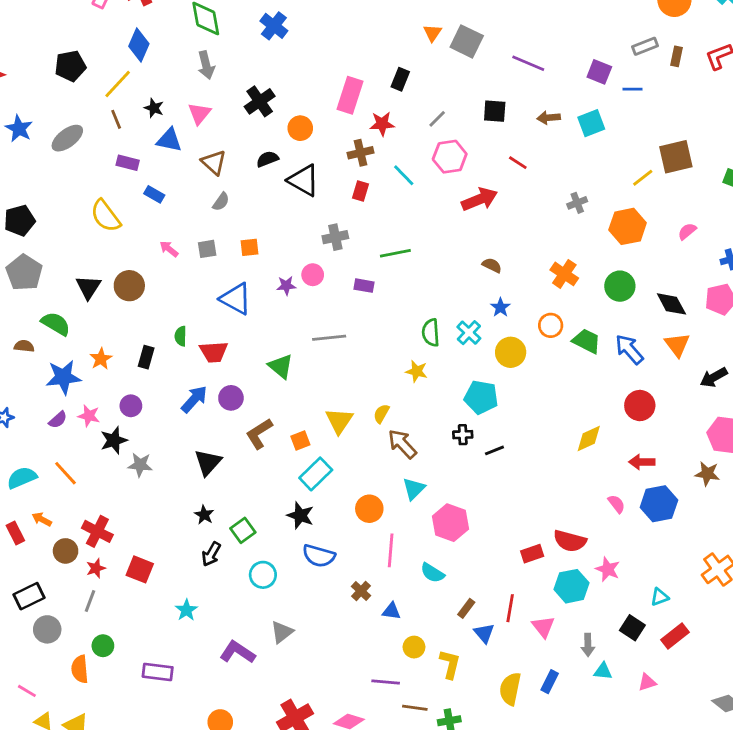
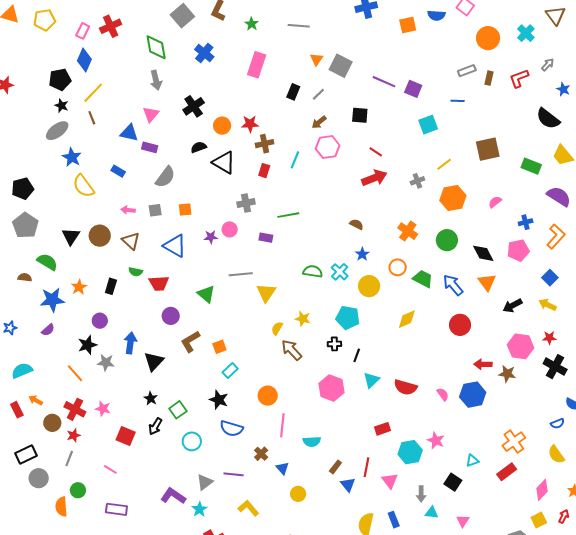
blue diamond: (139, 45) -> (84, 60), moved
purple square: (599, 72) -> (413, 89), moved
pink rectangle: (350, 95) -> (257, 65), moved
black star: (154, 108) -> (62, 106), moved
brown arrow: (549, 118) -> (319, 122), moved, turned -35
gray line: (437, 119) -> (318, 94), moved
red star: (382, 124) -> (250, 124), moved
blue star: (19, 129) -> (72, 157), moved
brown triangle: (214, 162) -> (131, 241), moved
purple rectangle: (128, 163) -> (150, 147), moved
cyan line: (404, 175) -> (295, 160), turned 66
yellow line: (643, 178) -> (444, 164), moved
red arrow: (480, 199) -> (374, 178), moved
gray semicircle: (221, 202) -> (165, 177), size x1.6
pink arrow: (169, 249) -> (128, 210), turned -32
green semicircle: (431, 333) -> (313, 271), turned 102
green semicircle: (181, 336) -> (136, 272), turned -80
yellow star: (417, 371) -> (303, 319), moved
blue arrow: (194, 399) -> (130, 343), moved, turned -35
pink star: (89, 416) -> (103, 409), moved
yellow triangle: (339, 421) -> (266, 293), moved
yellow diamond: (589, 438) -> (407, 319), moved
black line: (494, 450) -> (357, 355), turned -48
red arrow: (642, 462) -> (483, 364), moved
orange line: (66, 473) -> (75, 373), moved
cyan rectangle: (316, 474) -> (230, 370), size x0.7
cyan triangle: (414, 489) -> (371, 380), moved
pink hexagon: (450, 523) -> (332, 388), moved
red semicircle: (570, 541) -> (406, 387), moved
red square: (140, 569) -> (126, 436), moved
cyan semicircle: (432, 573) -> (312, 442), turned -36
cyan star: (186, 610) -> (199, 509), moved
blue triangle: (391, 611) -> (282, 468), turned 40
red rectangle: (675, 636) -> (507, 472), moved
yellow L-shape: (450, 664) -> (248, 508), moved, turned -55
purple line: (386, 682) -> (234, 474), moved
blue rectangle: (550, 682) -> (394, 520), turned -49
pink triangle: (647, 682) -> (463, 521), turned -40
pink line: (27, 691) -> (110, 469), moved

